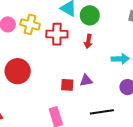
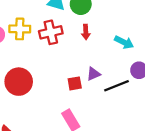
cyan arrow: (120, 59) -> (124, 42), turned 42
black line: (102, 112) -> (117, 86), moved

